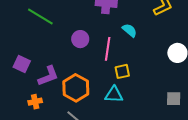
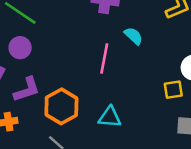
purple circle: (80, 39) -> (20, 48), moved
yellow square: (122, 71) -> (173, 90), moved

